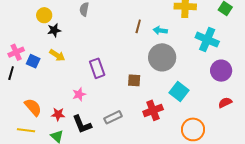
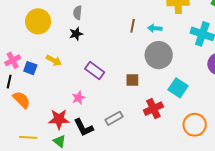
yellow circle: (44, 15) -> (38, 21), size x1.6
black star: (54, 30) -> (76, 34), moved
purple rectangle: (97, 68) -> (95, 71), turned -30
orange semicircle: (33, 107) -> (21, 100), moved
red star: (58, 114) -> (59, 119), size x1.5

